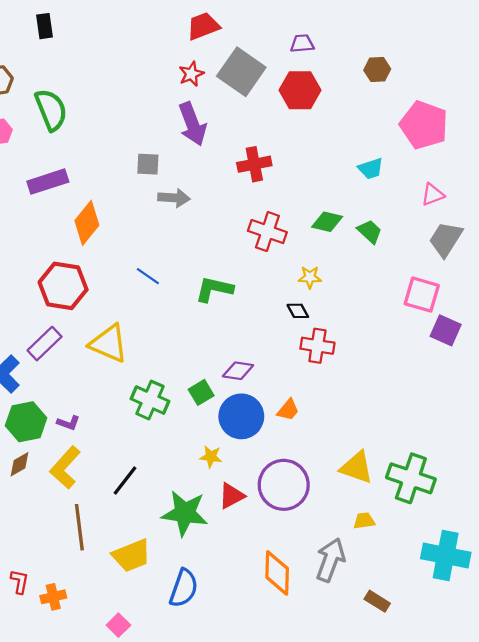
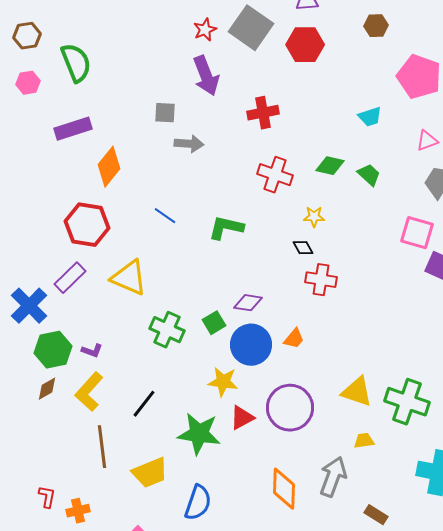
yellow star: (211, 457) -> (223, 382), size x1.4

